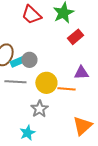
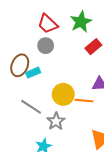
gray circle: (29, 60) -> (46, 46), moved
gray line: (15, 82) -> (31, 107), moved, turned 30

